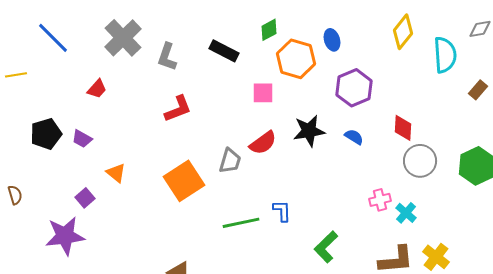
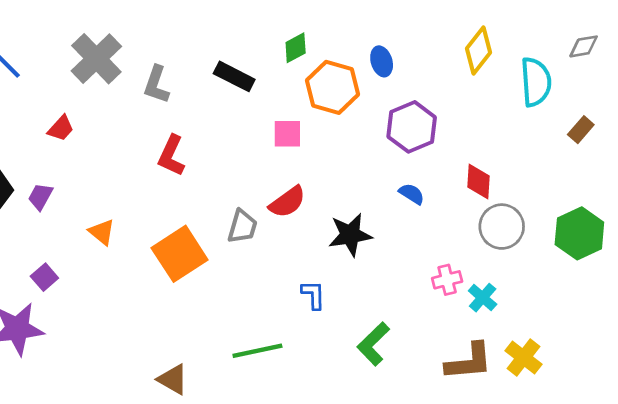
red L-shape: (178, 109) -> (171, 156), turned 136
black star: (309, 131) -> (350, 235), moved
purple trapezoid: (82, 139) -> (40, 197), turned 90
orange triangle: (116, 173) -> (102, 232), moved
green line: (241, 223) -> (257, 351), moved

